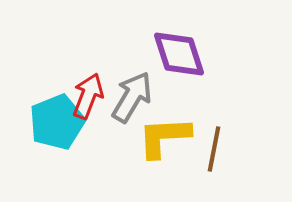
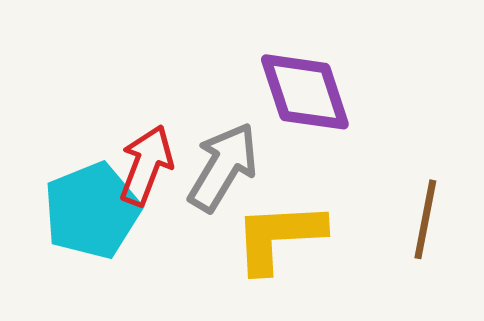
brown line: (214, 149) -> (425, 219), moved

